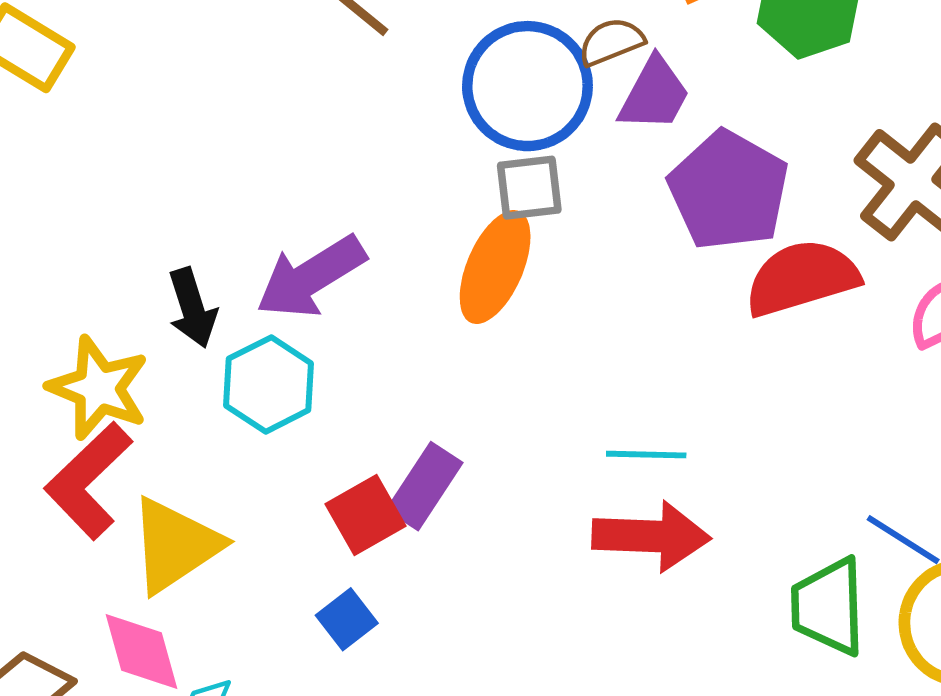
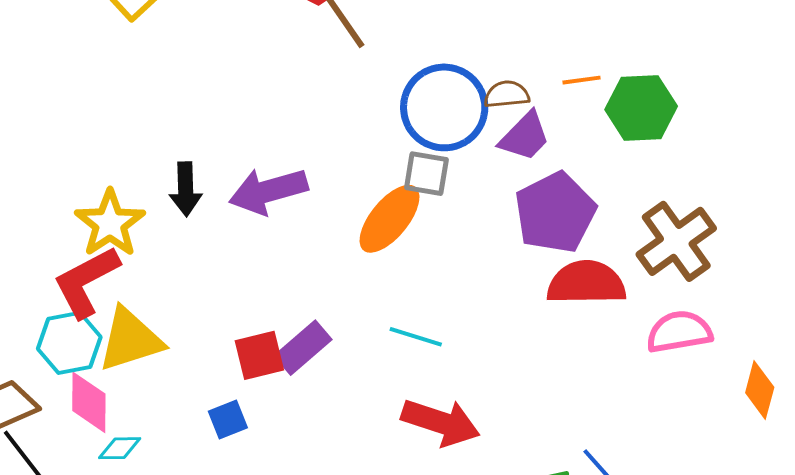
cyan hexagon: (269, 384) -> (69, 343), moved
cyan line: (646, 455) -> (416, 337), moved

